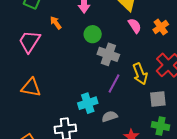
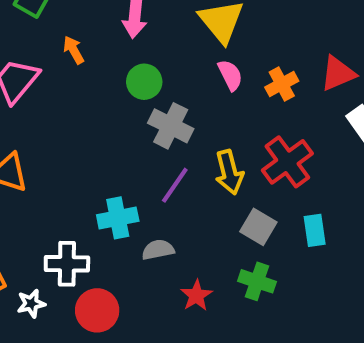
gray square: (158, 99) -> (258, 227), turned 30

